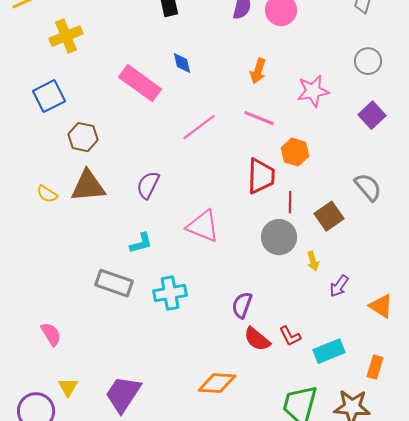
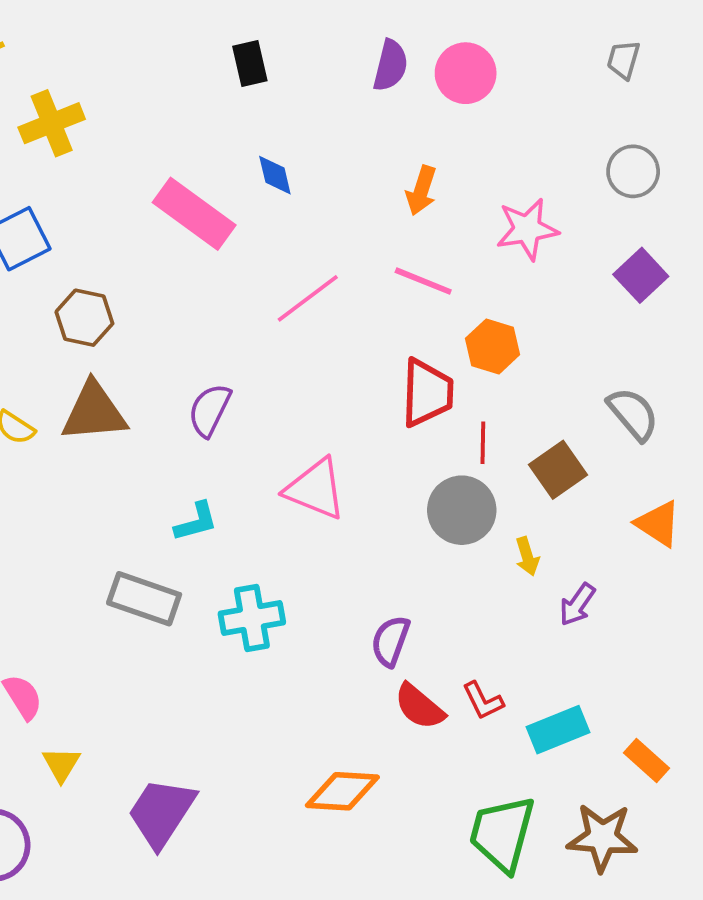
orange triangle: (381, 306) -> (658, 524), moved
orange rectangle: (375, 367) -> (647, 760), turned -65
yellow triangle: (68, 387) -> (61, 764), moved

